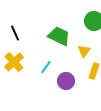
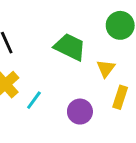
cyan line: (46, 67) -> (34, 100), moved

